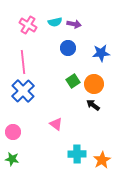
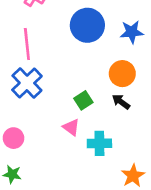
blue circle: (68, 48) -> (87, 25), size x1.6
green square: (73, 81) -> (83, 100), moved
cyan cross: (77, 154) -> (99, 143), moved

